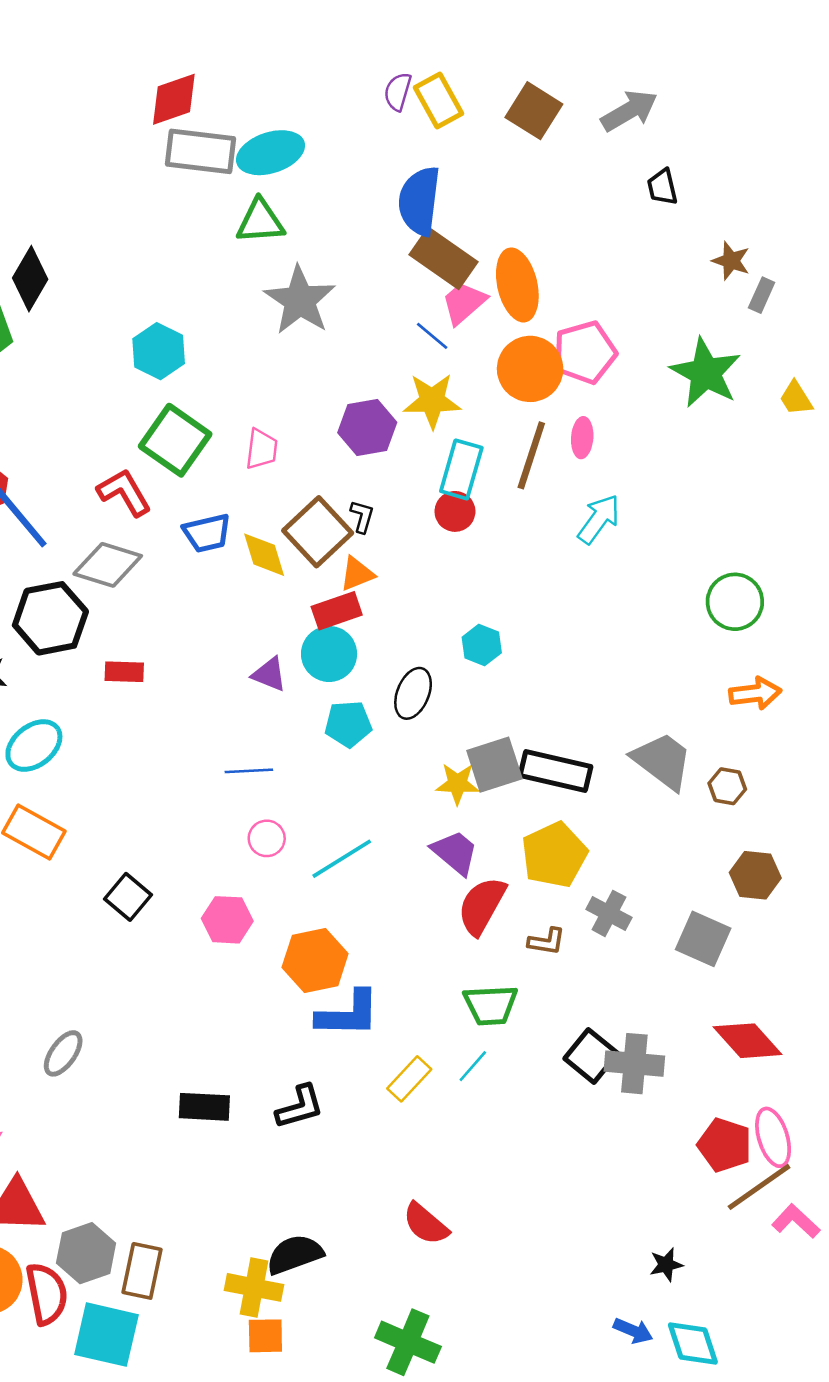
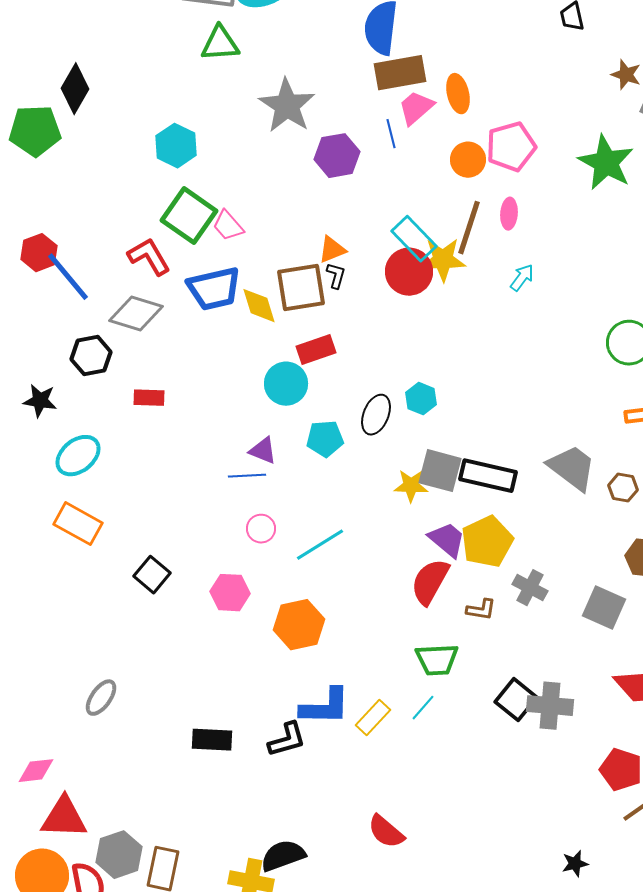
green triangle: (260, 221) -> (220, 44), moved
brown rectangle: (444, 258) -> (400, 73), turned -45
orange ellipse: (517, 285) -> (458, 94), size x0.7
blue line: (432, 336) -> (391, 134), turned 36
orange circle: (530, 369) -> (468, 160), size x0.7
yellow star: (432, 401) -> (443, 260), moved
purple hexagon: (367, 427) -> (337, 156), moved
pink trapezoid: (262, 449) -> (228, 226), moved, turned 132
cyan rectangle: (461, 469) -> (414, 239), turned -60
red circle: (455, 511) -> (409, 272), size x1.5
cyan arrow: (599, 519) -> (522, 278), size x0.7
brown square: (318, 532) -> (301, 288), turned 34
blue trapezoid: (207, 533) -> (214, 289), size x1.4
orange triangle: (357, 574) -> (332, 250), moved
black hexagon: (50, 618) -> (91, 356), size x0.7
cyan hexagon: (482, 645) -> (421, 399), moved
cyan circle: (329, 654) -> (286, 384), moved
purple triangle: (269, 674) -> (263, 451), moved
gray square: (494, 765) -> (440, 471), turned 33
purple trapezoid: (455, 852) -> (447, 540), moved
blue L-shape: (348, 1014) -> (325, 707), moved

